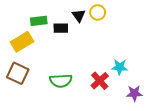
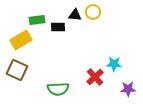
black triangle: (79, 16) -> (75, 15), turned -48
green semicircle: (61, 81) -> (58, 89), moved

